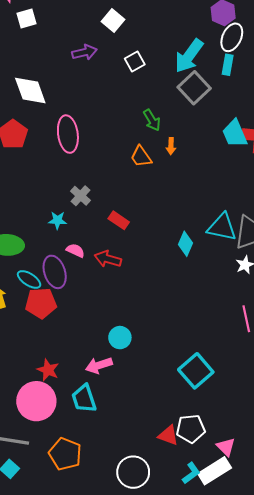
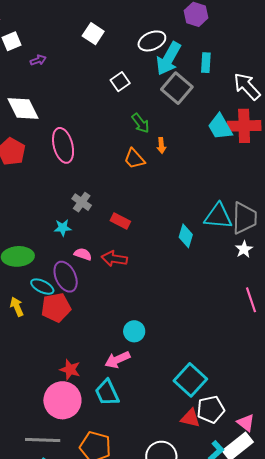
white ellipse: (232, 37) -> (152, 41), moved, turned 48
purple arrow: (84, 52) -> (38, 60), moved, size x0.7
white square: (135, 61) -> (120, 82), moved
cyan square: (196, 371) -> (190, 380), moved

